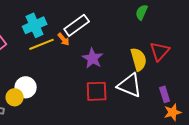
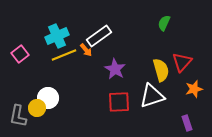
white triangle: (130, 85) -> (152, 96), turned -40
purple rectangle: (165, 94) -> (187, 123), moved
orange star: (173, 112) -> (194, 89), moved

